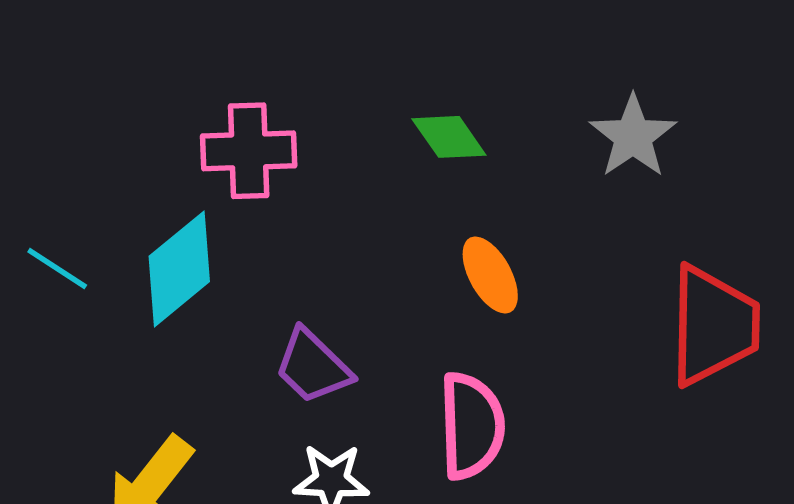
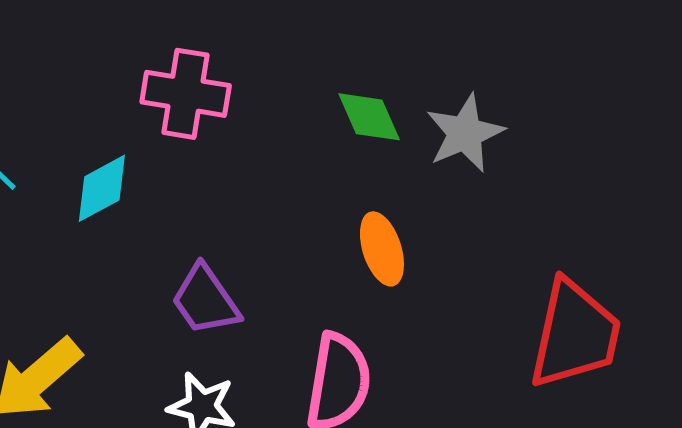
gray star: (633, 136) -> (465, 133), moved
cyan diamond: (179, 269) -> (102, 188), size x0.7

